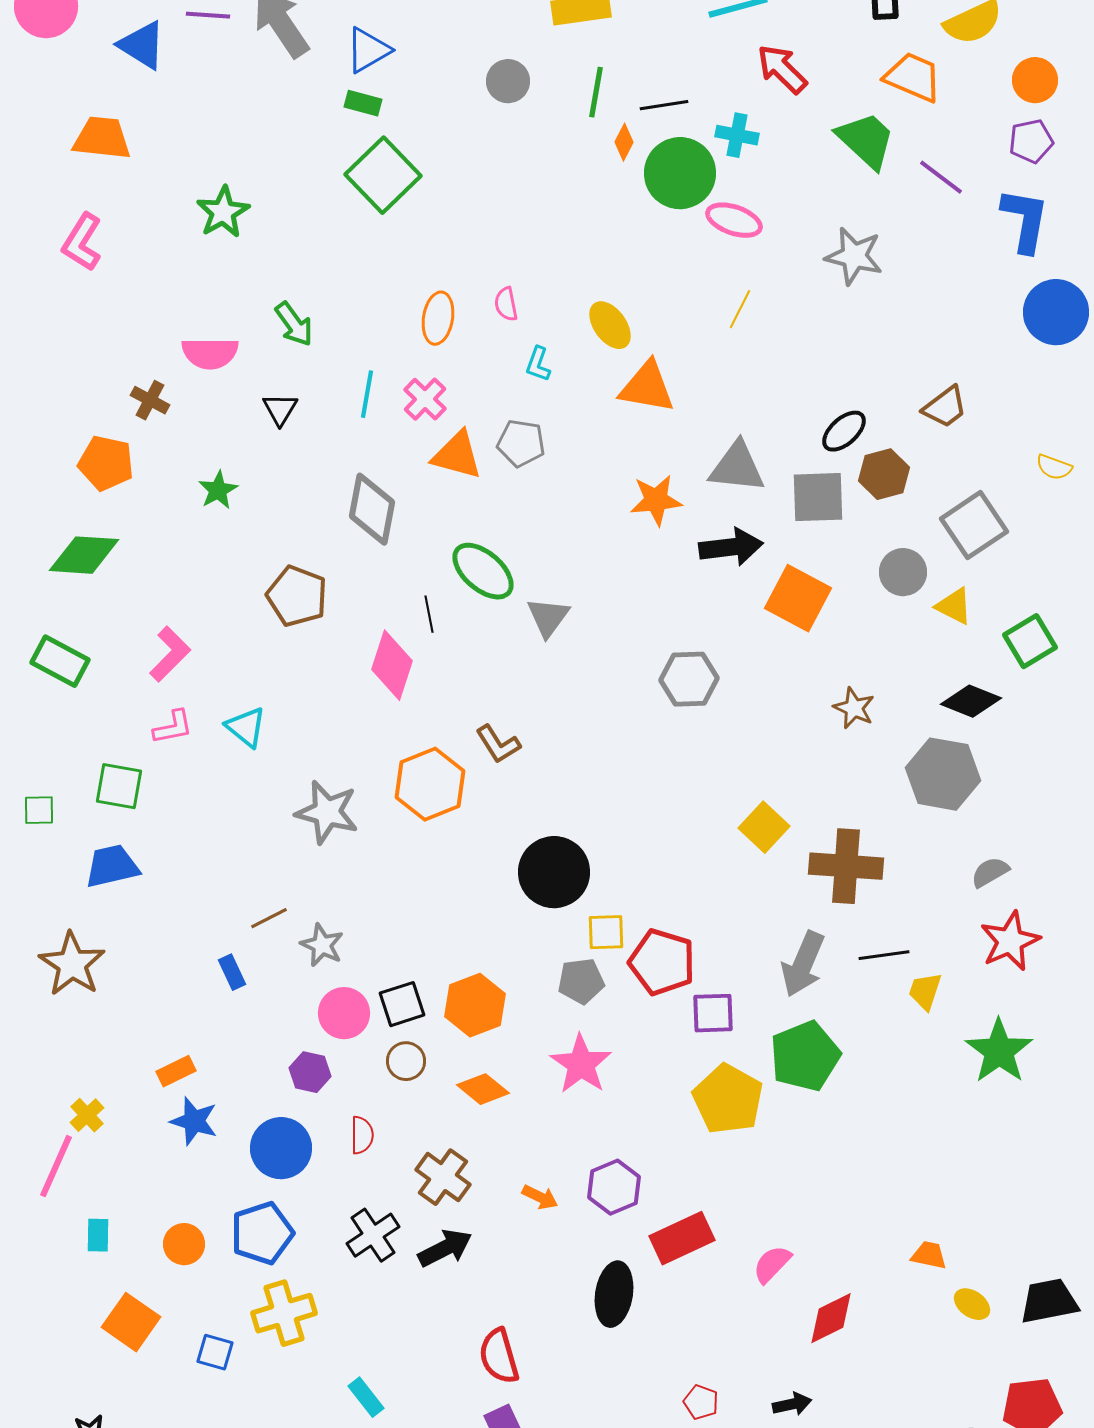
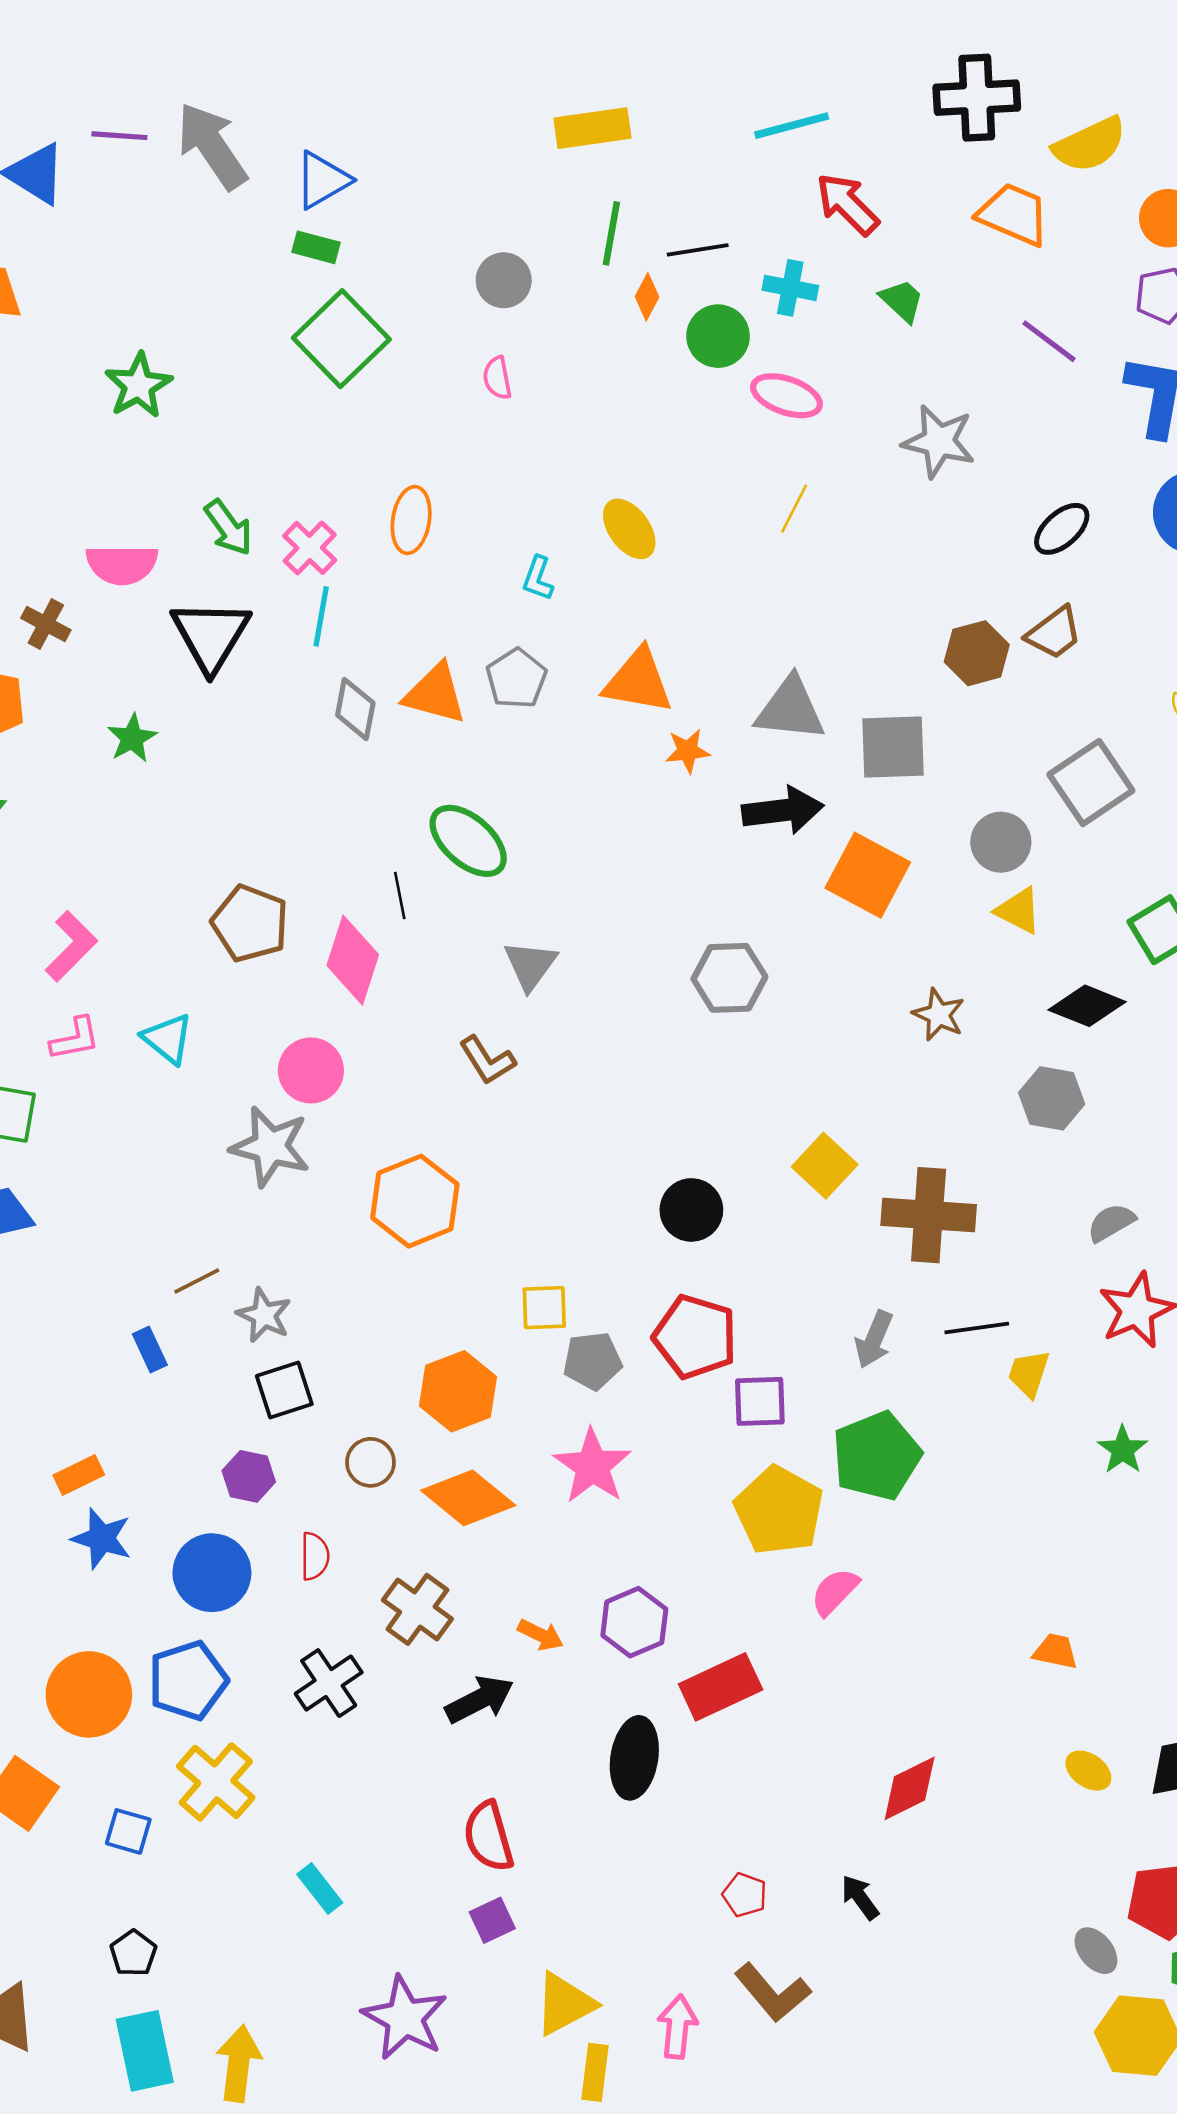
gray circle: (508, 81) -> (504, 280), moved
green trapezoid: (866, 140) -> (902, 301), moved, size x0.6
green circle: (680, 173) -> (718, 336), size x0.7
pink semicircle: (506, 304) -> (497, 378), moved
orange triangle: (647, 387) -> (638, 681), moved
pink cross: (425, 399) -> (310, 548), moved
black triangle: (280, 409) -> (211, 635), size x1.8
black ellipse: (844, 431) -> (1062, 529), moved
gray pentagon: (521, 443) -> (516, 679), turned 30
brown hexagon: (884, 474) -> (977, 653), moved
orange star: (656, 500) -> (688, 751), size x0.7
gray diamond: (372, 509) -> (355, 709), moved, size x0.7
brown pentagon: (297, 596) -> (250, 923), moved
yellow triangle: (954, 606) -> (1019, 911), moved
gray triangle: (548, 617) -> (530, 965), moved
gray hexagon: (943, 774) -> (1052, 1098), size x0.7
orange hexagon: (430, 784) -> (415, 1201), moved
black circle: (554, 872) -> (691, 1210), moved, size x0.7
yellow square: (606, 932) -> (544, 1308), moved
gray arrow: (803, 964) -> (874, 1339), size x0.7
black square: (402, 1004) -> (284, 1390), moved
pink circle: (344, 1013) -> (311, 1070), moved
green star: (999, 1051) -> (1123, 1450), size x0.6
orange diamond: (483, 1089) -> (468, 1498), size x1.4
orange circle: (184, 1244) -> (89, 1694), size x1.6
black arrow: (445, 1248) -> (480, 1700), moved
orange trapezoid: (929, 1255) -> (1055, 1651), moved
pink semicircle: (772, 1264) -> (835, 1592), moved
yellow cross: (284, 1313) -> (216, 1782), turned -32
black arrow: (792, 1404) -> (860, 1897), turned -114

